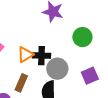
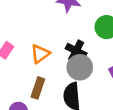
black cross: (42, 56) -> (76, 51), moved, turned 30

